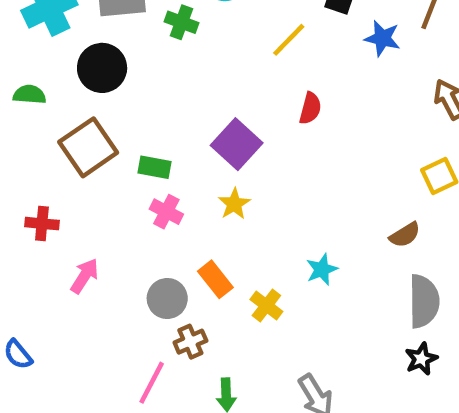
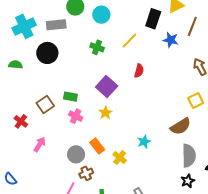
green cross: (181, 22) -> (97, 47), moved
brown square: (88, 147) -> (45, 105), moved, size x0.7
red cross: (42, 224) -> (21, 121), turned 32
brown semicircle: (405, 235) -> (181, 126), size x1.5

